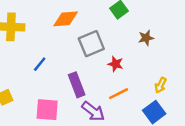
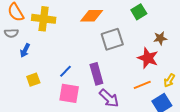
blue line: (40, 64) -> (66, 71), moved
red star: (116, 64) -> (148, 58), moved, size x1.5
orange line: (119, 94) -> (142, 85), moved

